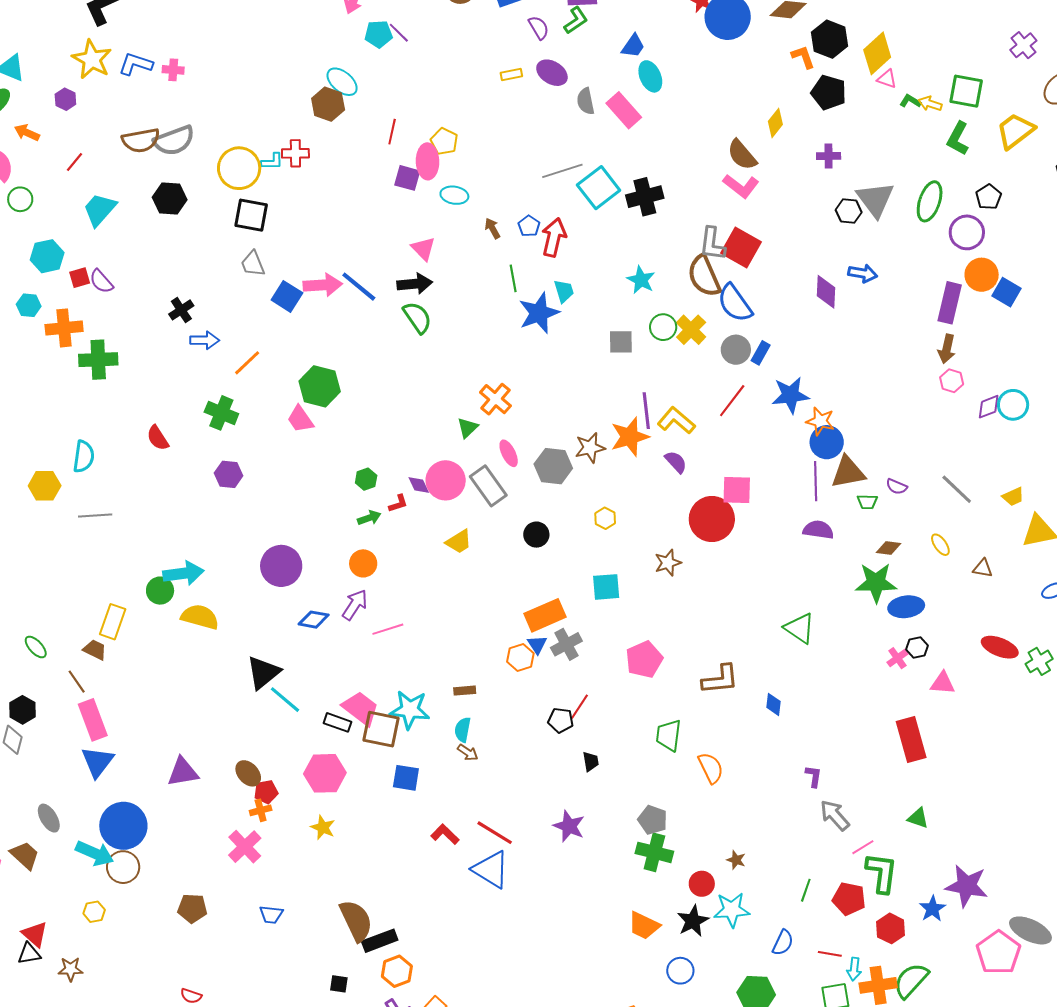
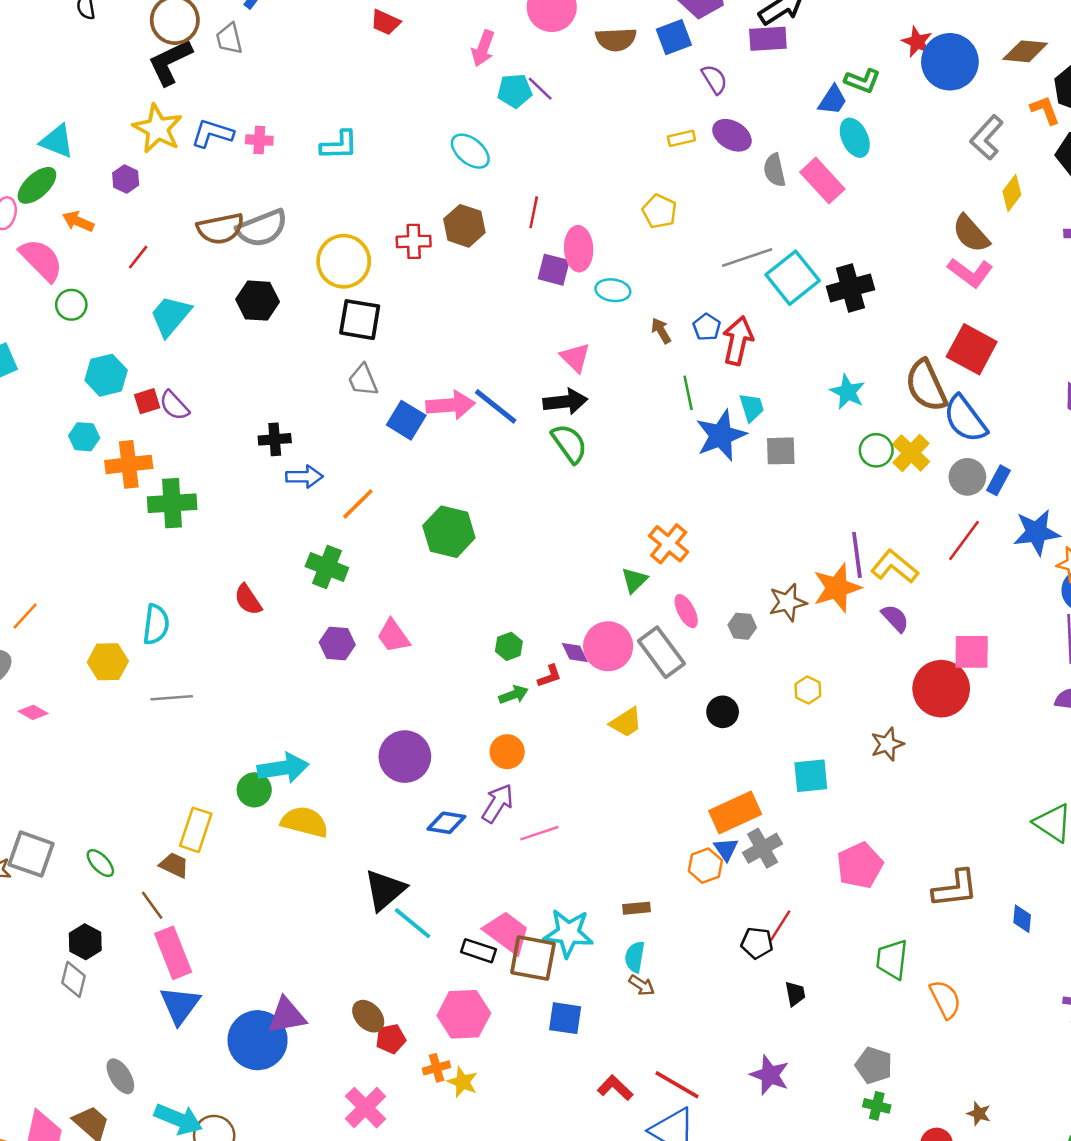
green L-shape: (576, 20) -> (862, 81), moved, turned 56
brown hexagon: (328, 104) -> (464, 226), moved
yellow pentagon: (444, 141) -> (659, 211), moved
cyan L-shape: (272, 161) -> (339, 145), moved, size x1.4
gray L-shape: (712, 244) -> (987, 137), moved, turned 36
black cross: (181, 310) -> (275, 439), turned 30
gray square: (621, 342) -> (781, 451), moved
pink trapezoid: (300, 419) -> (393, 636), moved
gray hexagon: (553, 466) -> (742, 626), size x0.6
orange cross: (261, 810) -> (437, 1068), moved
blue circle: (123, 826) -> (258, 1040), moved
green cross: (654, 852) -> (877, 1106), size x0.6

